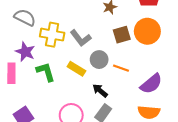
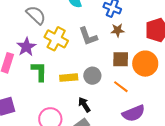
gray L-shape: (81, 38) -> (88, 36), moved
orange line: (121, 68) -> (121, 87), moved
yellow rectangle: (76, 69) -> (69, 78), turned -54

